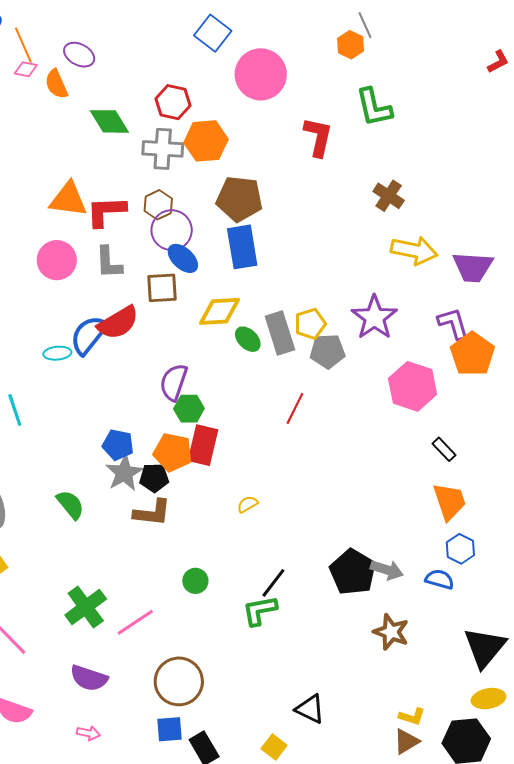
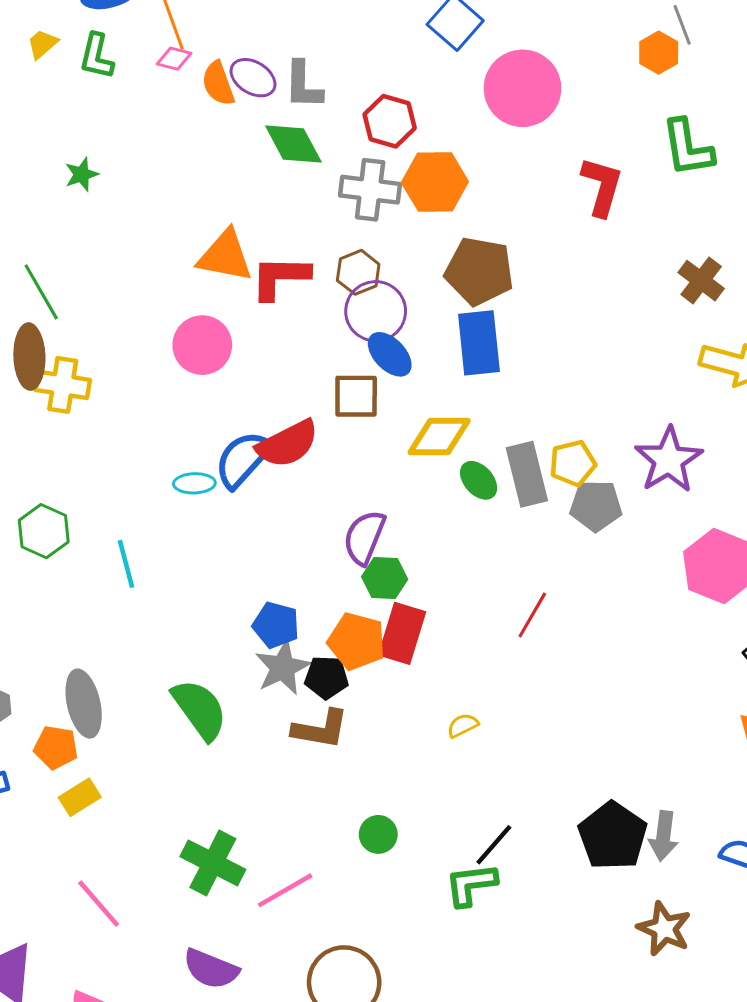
purple ellipse: (79, 55) -> (253, 78), moved
gray L-shape: (109, 262) -> (303, 85), moved
red line: (295, 408) -> (532, 615), moved
green semicircle: (70, 505) -> (200, 709), size x1.4
gray arrow: (387, 570) -> (663, 836), turned 76
green cross: (86, 607) -> (213, 863), turned -30

